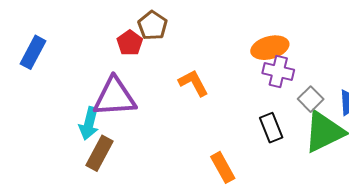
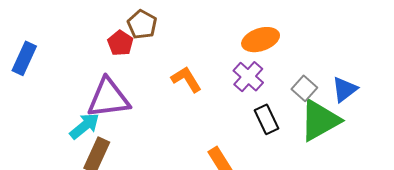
purple cross: (278, 72) -> (248, 77), moved, turned 32
cyan arrow: (89, 123) -> (84, 126), turned -140

